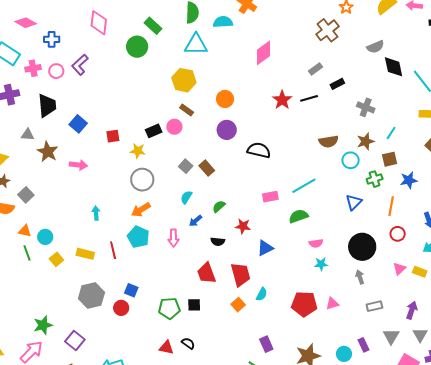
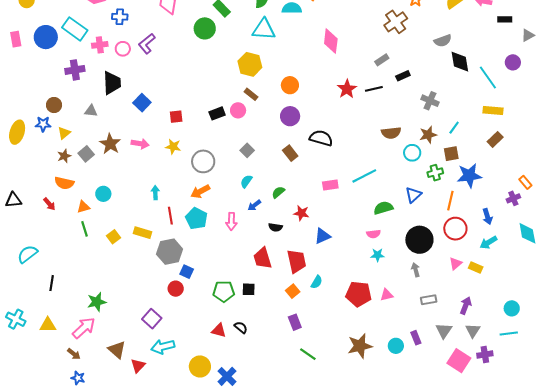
pink diamond: (264, 53) -> (331, 41), turned -50
yellow star: (138, 151) -> (173, 147), moved
brown star: (48, 152) -> (110, 144), moved
brown rectangle: (207, 168) -> (290, 153), moved
blue star: (409, 180) -> (469, 176), size x1.4
gray square: (26, 195) -> (86, 154), moved
green semicircle: (298, 216) -> (383, 208), moved
orange triangle: (25, 231) -> (83, 207), turned -32
red circle: (398, 234) -> (455, 229), size x1.5
cyan circle: (45, 237) -> (103, 194), moved
red line: (113, 250) -> (170, 216), moved
gray hexagon: (91, 295) -> (170, 252), moved
purple square: (75, 340) -> (152, 319), moved
purple rectangle: (266, 344) -> (295, 322), moved

